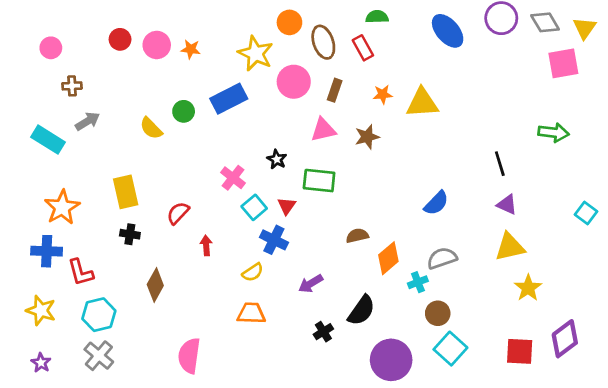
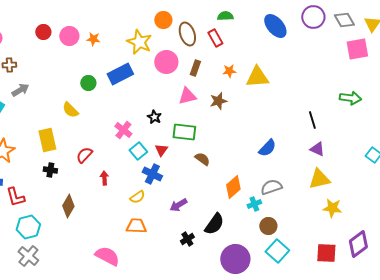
yellow semicircle: (151, 128) -> (70, 110), moved
brown semicircle: (357, 236) -> (202, 159), moved, turned 49
yellow star: (528, 288) -> (332, 208), turned -30
pink semicircle: (189, 356) -> (107, 256), moved, turned 110

